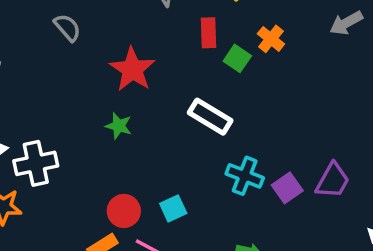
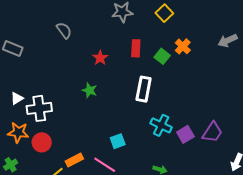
red rectangle: (208, 33) -> (136, 48), moved
red star: (132, 69) -> (100, 58), size x0.6
white rectangle: (210, 117) -> (144, 89), turned 65
red circle: (124, 211) -> (42, 142), moved

